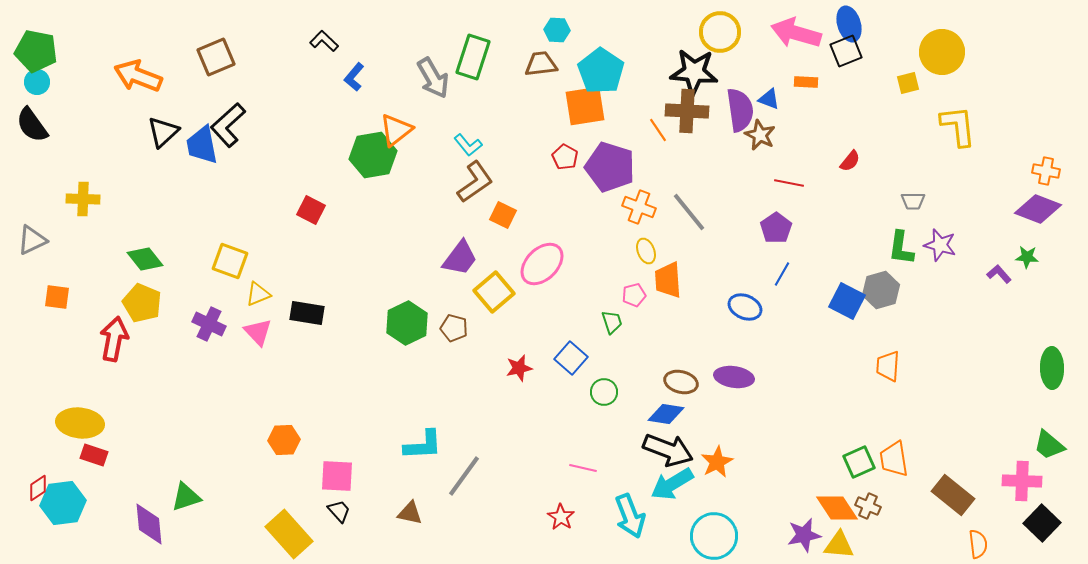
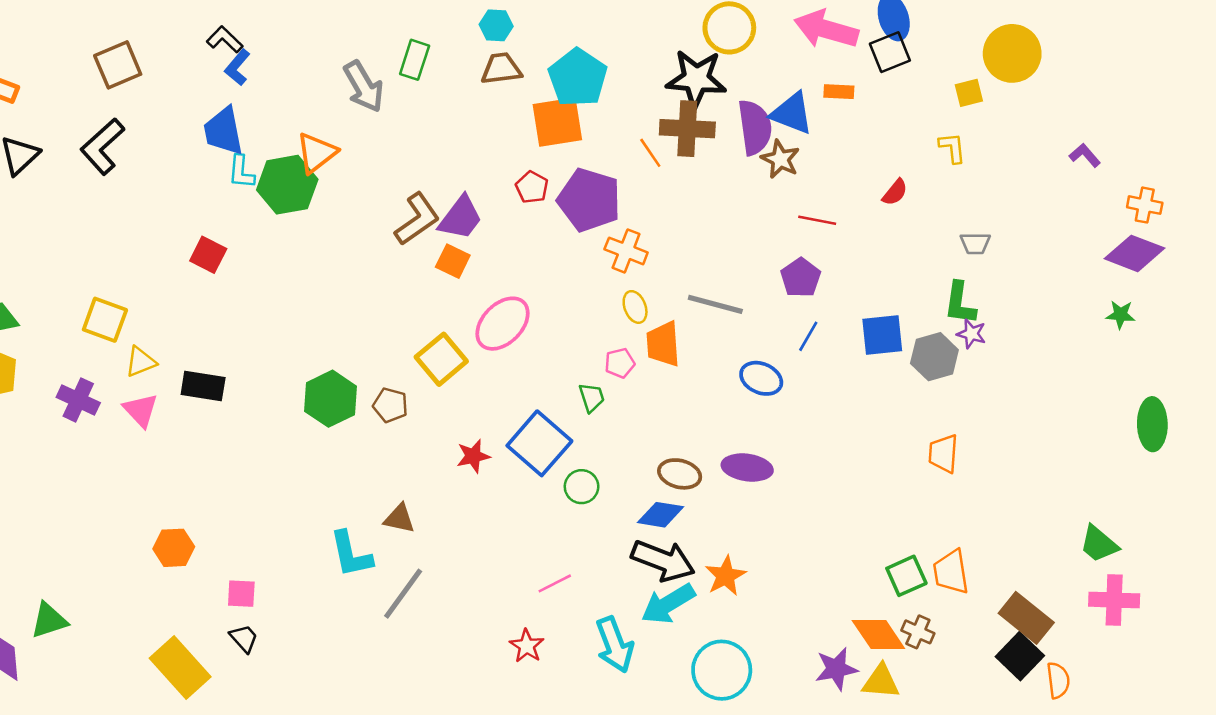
cyan hexagon: (557, 30) -> (496, 25), moved
brown square: (216, 57) -> (118, 65), moved
green rectangle: (473, 57) -> (415, 60), size x0.7
blue L-shape: (354, 77) -> (237, 67), moved
blue triangle: (769, 99) -> (792, 113), size x1.6
yellow L-shape: (958, 126) -> (952, 148), moved, size x0.6
blue trapezoid: (202, 145) -> (223, 131), moved
cyan L-shape: (468, 145) -> (241, 172), moved, turned 44
gray line: (689, 212) -> (715, 304), moved, turned -36
purple star: (940, 245) -> (971, 334), moved, size x0.7
purple trapezoid: (460, 258) -> (460, 218), moved
purple L-shape: (999, 274) -> (1085, 155), moved
blue square: (847, 301) -> (882, 335), moved, turned -33
blue square: (571, 358) -> (539, 443), size x1.5
green ellipse: (1052, 368) -> (1152, 424), moved
cyan L-shape: (423, 445) -> (351, 554), turned 81
green trapezoid: (1049, 445) -> (1099, 544), moved
pink line: (583, 468) -> (555, 583), turned -40
pink square: (337, 476) -> (241, 594), size x0.7
brown triangle: (410, 513) -> (399, 518), moved
black square: (1042, 523) -> (1020, 656), moved

